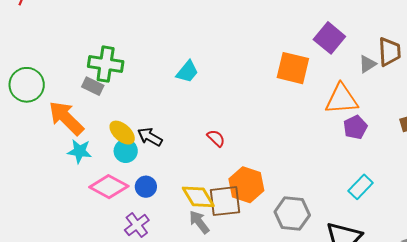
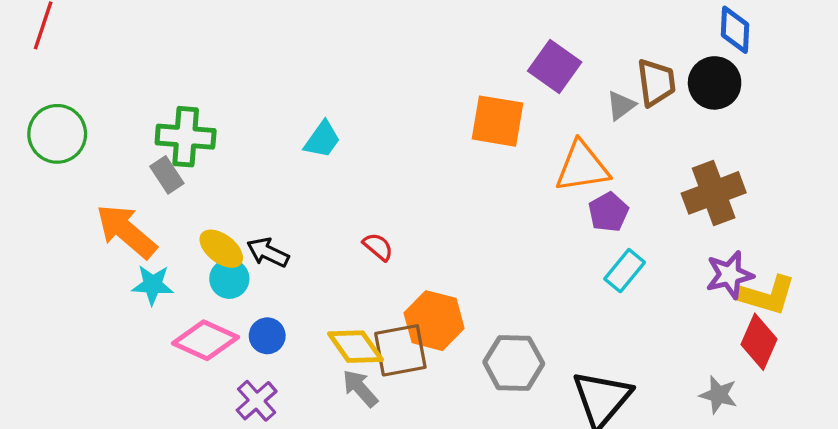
green circle: (27, 85) -> (57, 134), moved
gray rectangle: (93, 86) -> (167, 175), turned 35
cyan rectangle: (361, 187) -> (625, 271), moved

